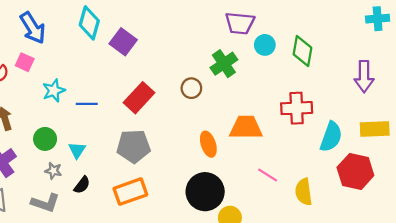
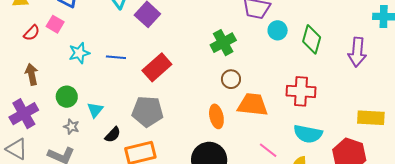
green cross: (224, 64) -> (223, 43), moved
purple arrow: (364, 77) -> (357, 52), moved
brown circle: (191, 88) -> (231, 79), moved
blue line: (87, 104) -> (116, 57), moved
cyan semicircle: (331, 137) -> (308, 134), moved, turned 76
black semicircle: (82, 185) -> (113, 135), moved

